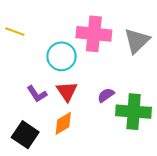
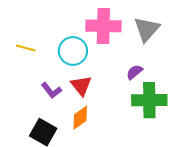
yellow line: (15, 32) -> (26, 48), moved
purple semicircle: (106, 95) -> (134, 72), moved

